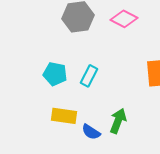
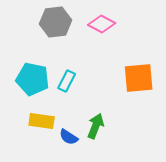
cyan pentagon: (55, 74) -> (33, 79), size x1.4

